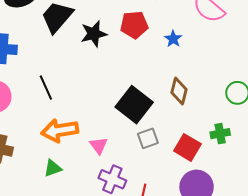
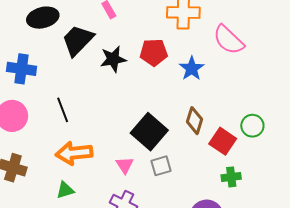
blue star: (173, 39) -> (192, 68), size x1.4
green cross: (220, 134) -> (231, 177), moved
pink triangle: (99, 146) -> (125, 165), moved
red square: (187, 147) -> (223, 141), moved

